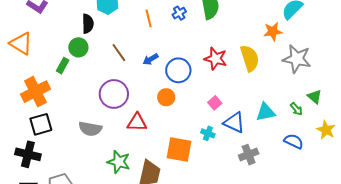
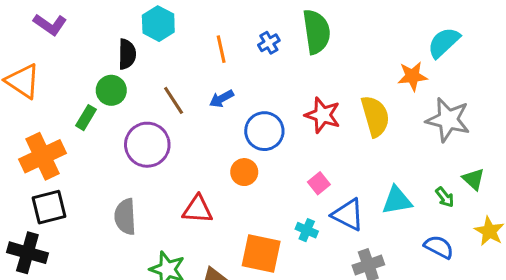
blue arrow: (150, 59) -> (221, 99), moved
purple circle: (114, 94) -> (147, 145), moved
gray semicircle: (90, 129) -> (125, 217), turned 75

